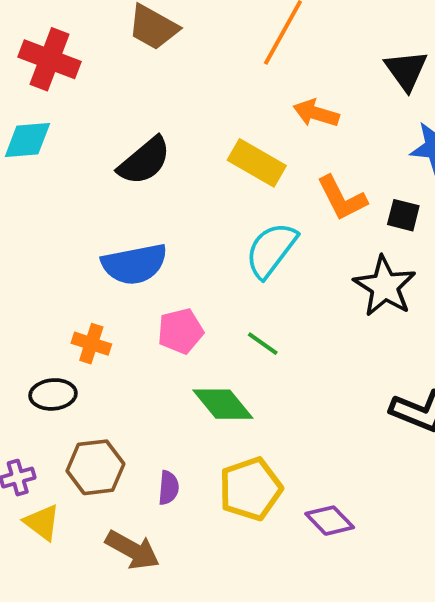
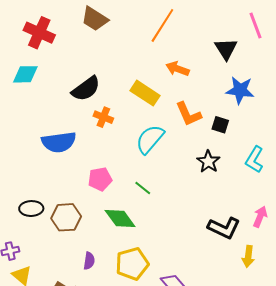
blue semicircle: (134, 264) -> (59, 142), moved
black star: (385, 286) -> (208, 162), size x0.7
orange cross: (91, 344) -> (103, 117), moved
brown hexagon: (95, 467) -> (66, 217), moved

